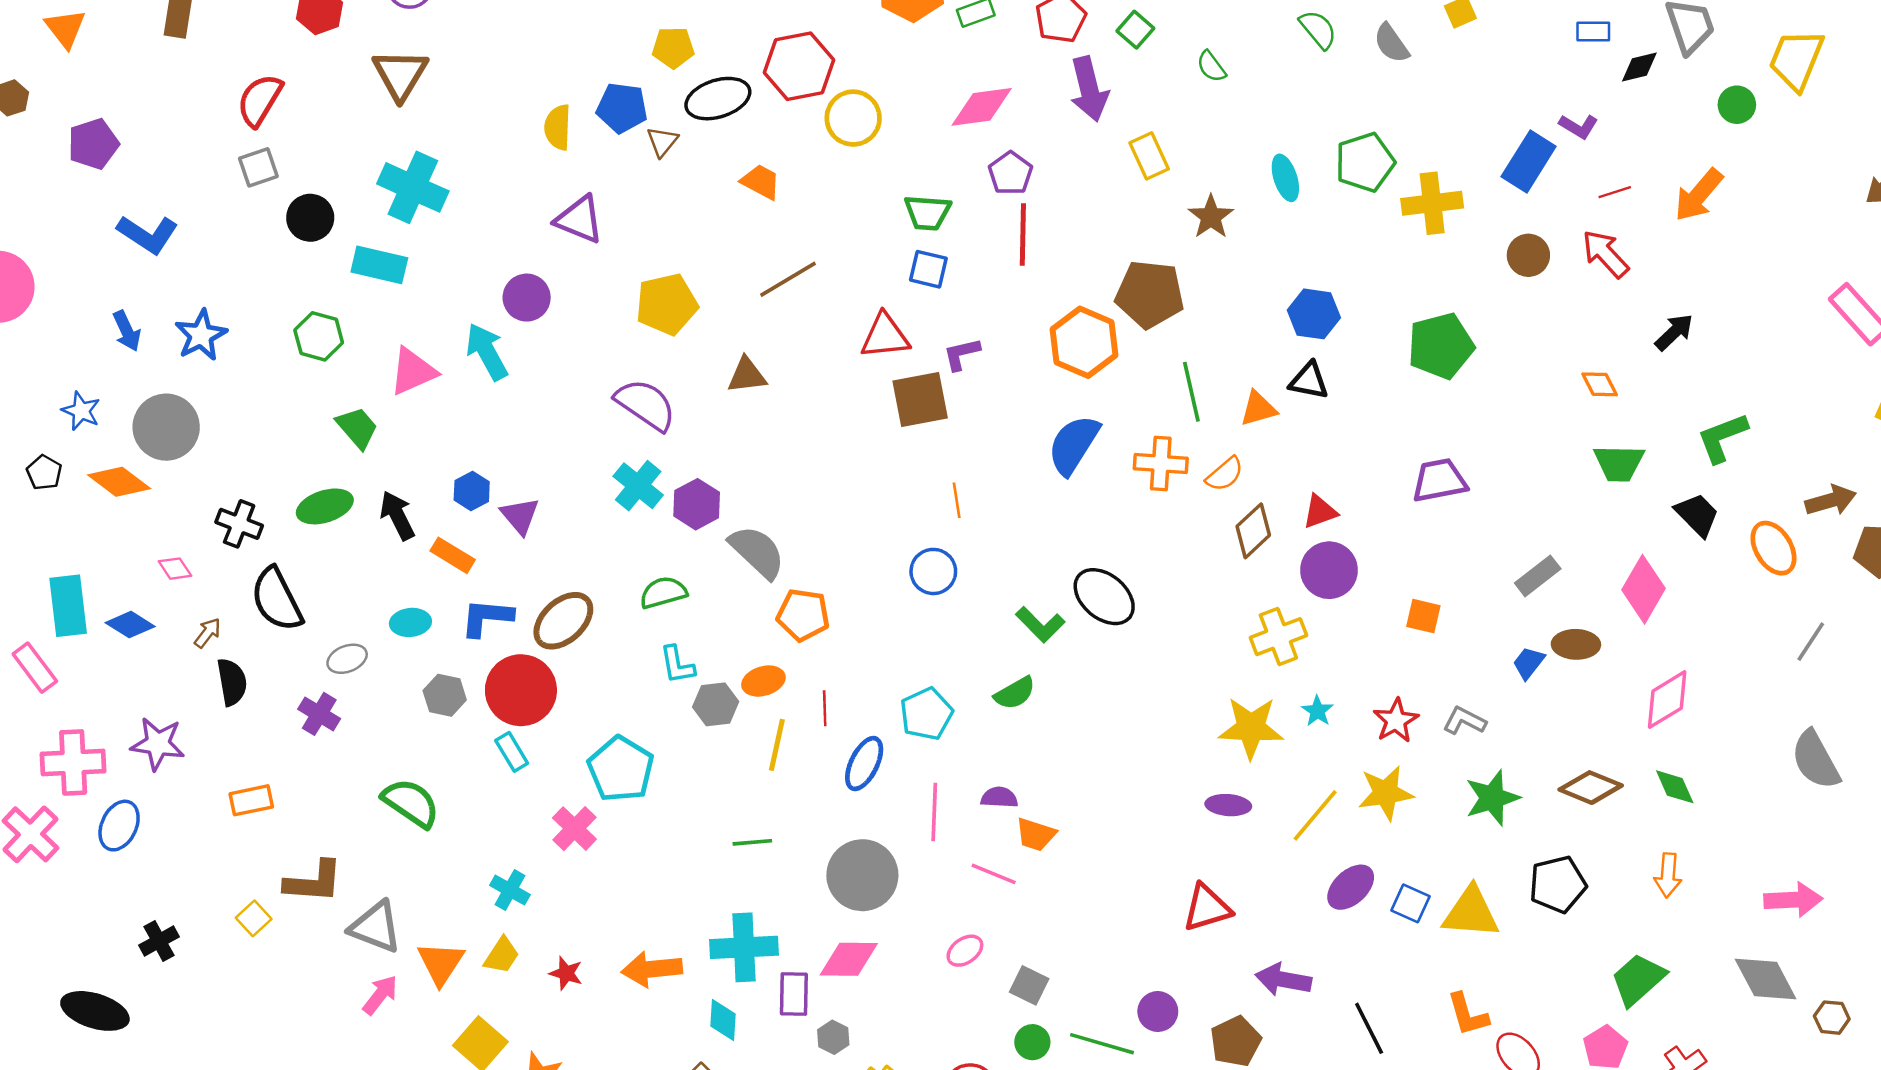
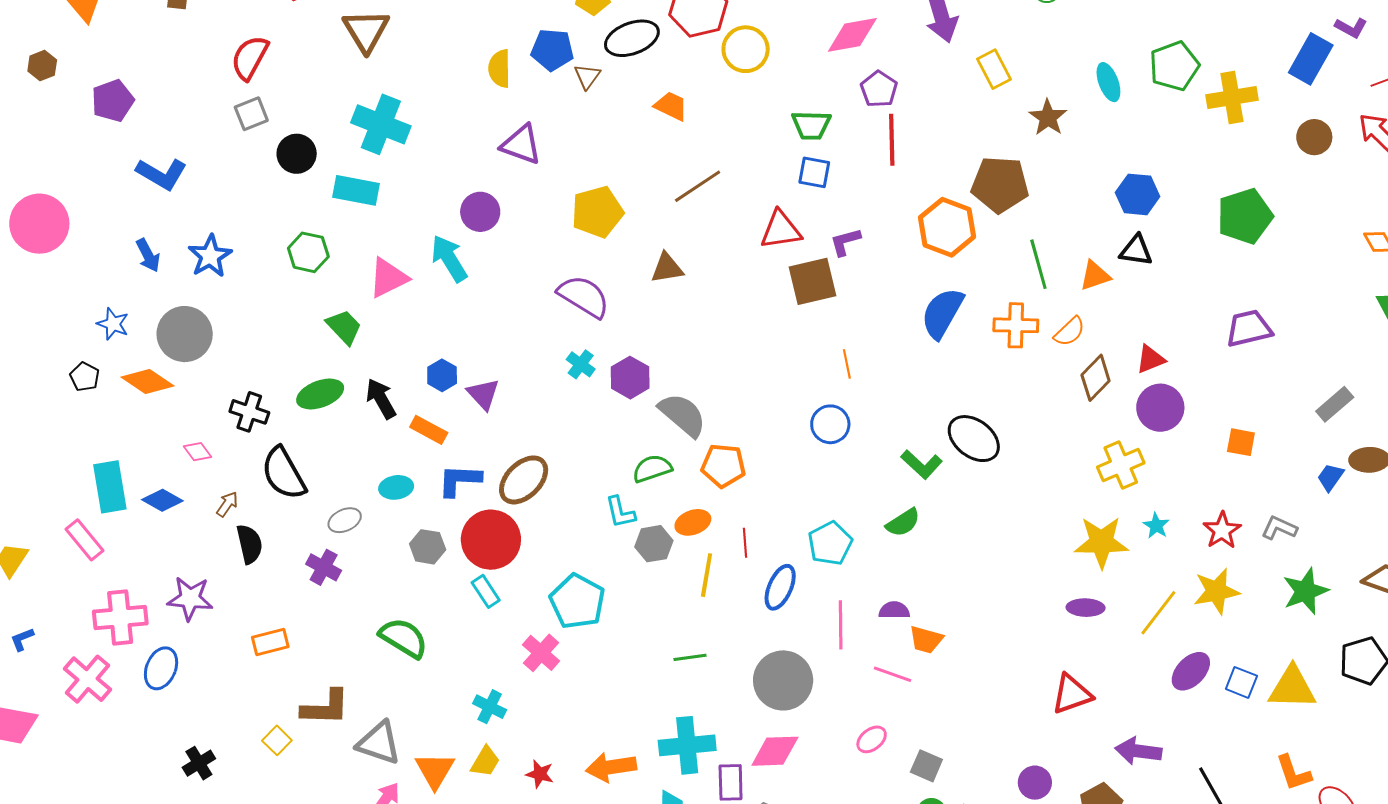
cyan cross: (638, 486) -> (581, 364), size x0.7
green semicircle: (663, 593) -> (652, 469), moved

